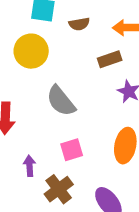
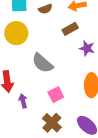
purple arrow: (29, 166) -> (23, 101), moved

